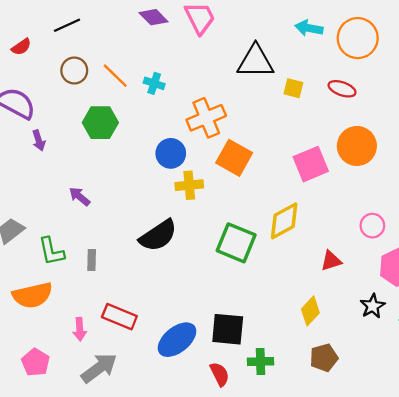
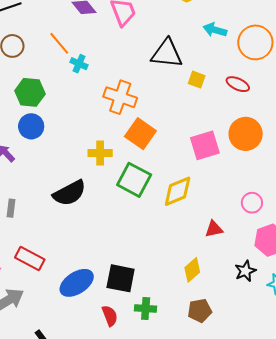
orange line: (115, 76) -> (59, 43), moved
orange cross: (206, 118) -> (120, 97), turned 36
blue circle: (171, 153) -> (31, 126), moved
green square: (236, 243) -> (134, 180), moved

